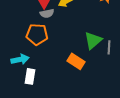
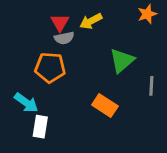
green triangle: (93, 40) -> (122, 60), moved
cyan arrow: (20, 59) -> (26, 103), turned 48

